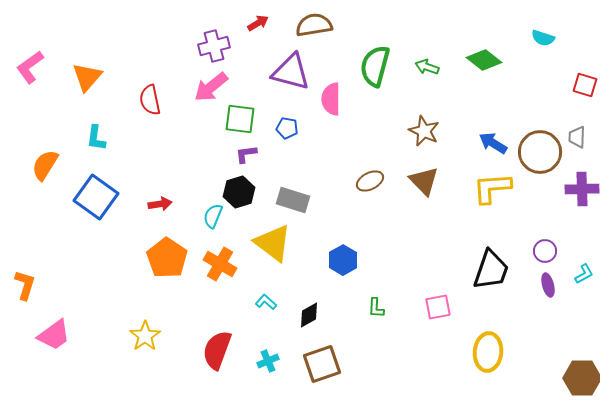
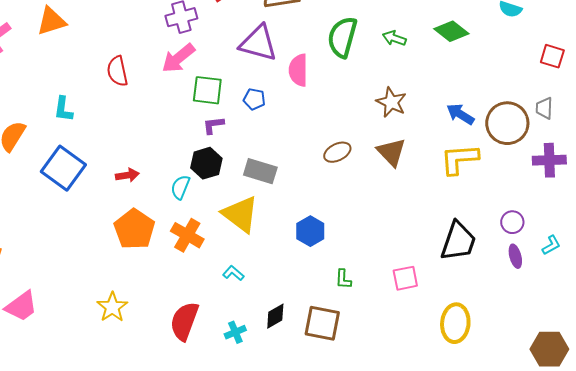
orange triangle: (87, 77) -> (51, 21), moved, turned 32
black diamond: (309, 315) -> (275, 316), moved
brown square: (322, 364) -> (322, 323), moved, turned 30

